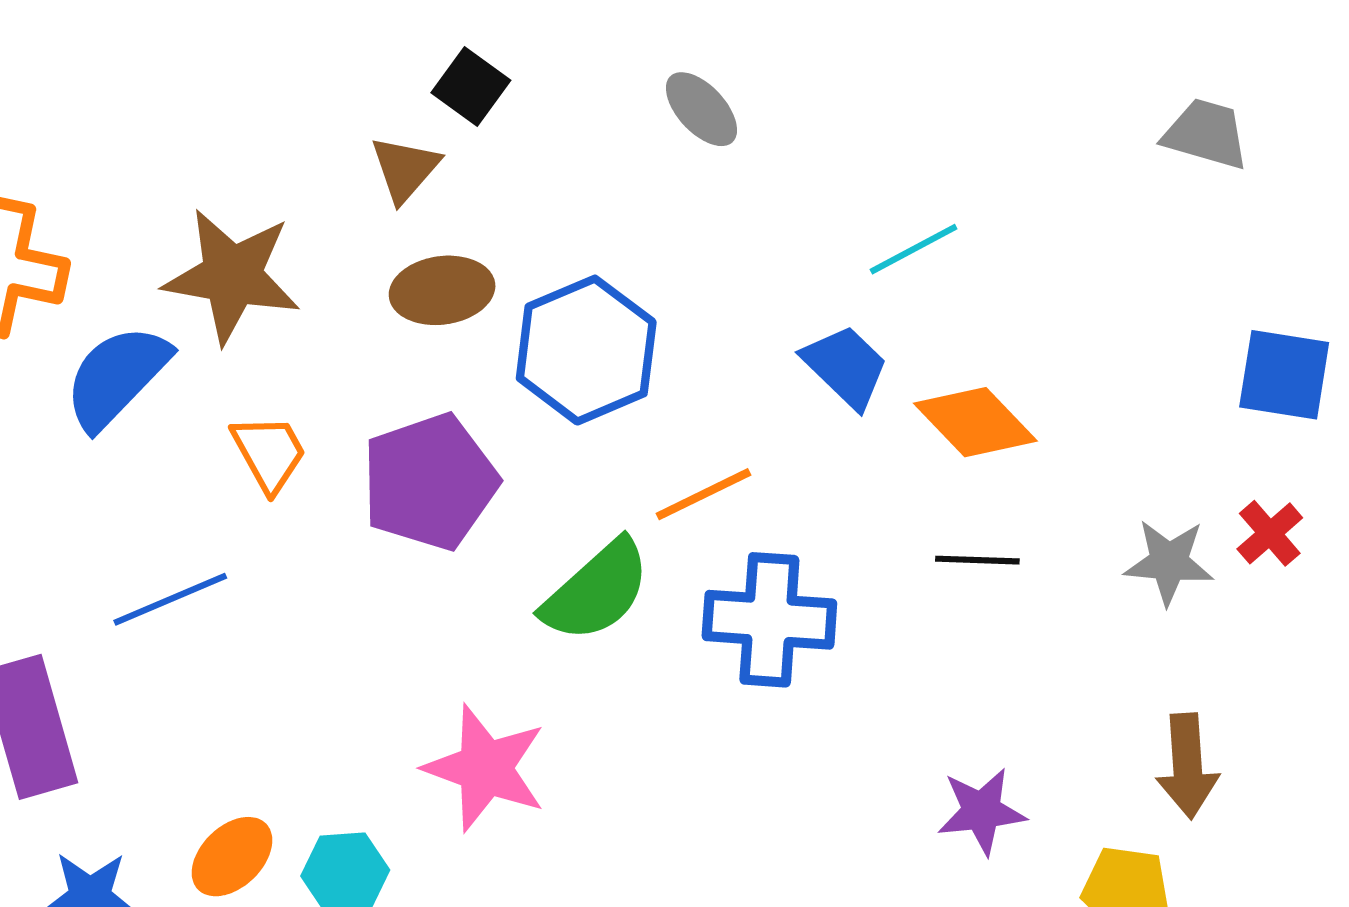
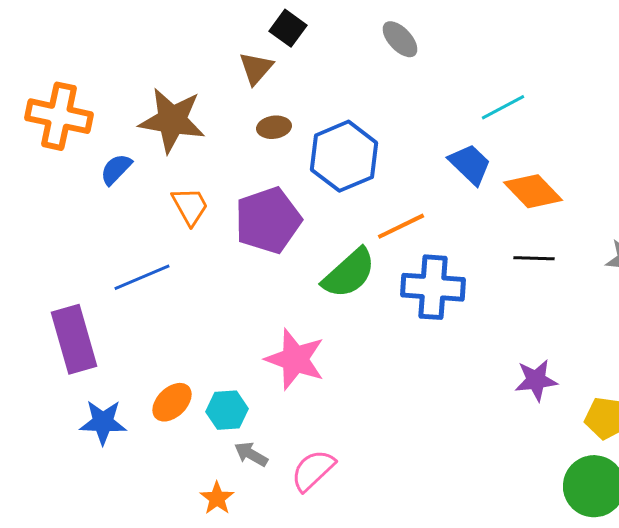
brown ellipse: (442, 290) -> (274, 127), size x0.7
blue semicircle: (117, 377) -> (116, 169), size x0.6

